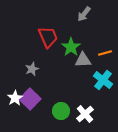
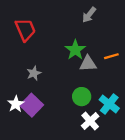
red trapezoid: (48, 37) -> (25, 30), moved
cyan cross: (103, 80) -> (109, 104), moved
green circle: (61, 111) -> (82, 97), moved

